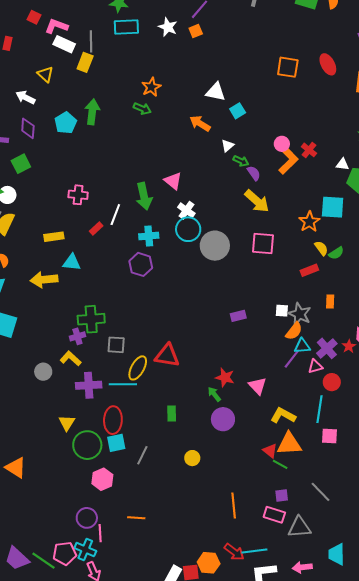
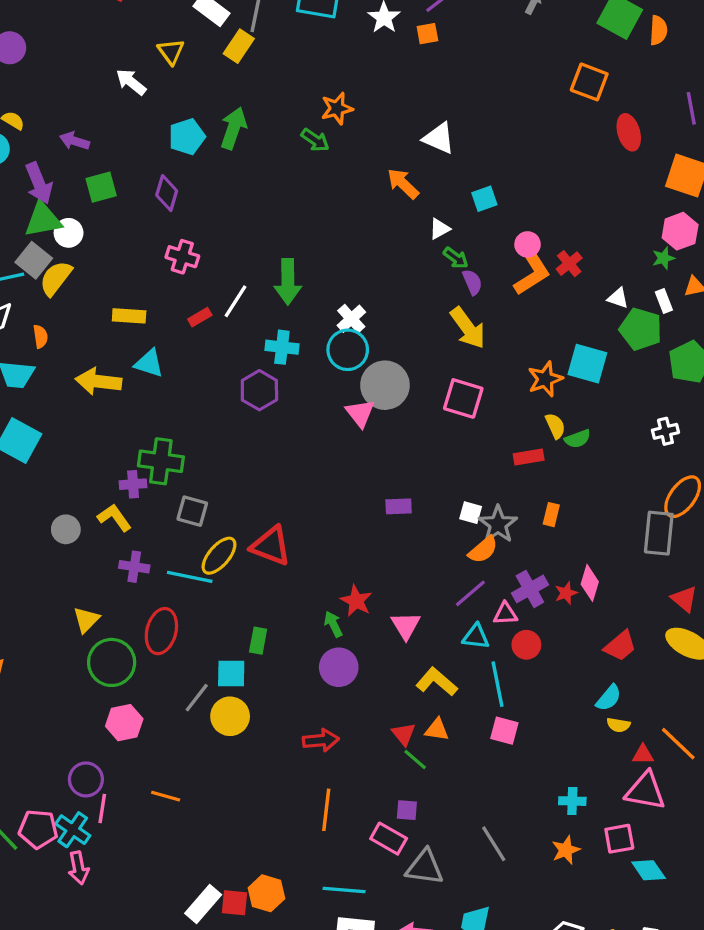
orange square: (288, 67) -> (589, 82), moved
cyan square: (238, 111) -> (484, 199), moved
purple diamond: (28, 128) -> (167, 193), moved
pink triangle: (173, 181) -> (360, 413), moved
cyan triangle: (302, 346) -> (476, 637), moved
purple cross: (89, 385) -> (134, 567), size x0.7
cyan line: (320, 409) -> (497, 684), turned -32
cyan square: (116, 443) -> (231, 673), moved
orange triangle: (289, 444) -> (437, 730), size x0.6
yellow circle: (192, 458) -> (230, 716), moved, size x1.5
gray line: (320, 492) -> (494, 844), moved
red arrow: (234, 552) -> (321, 740), moved, turned -55

